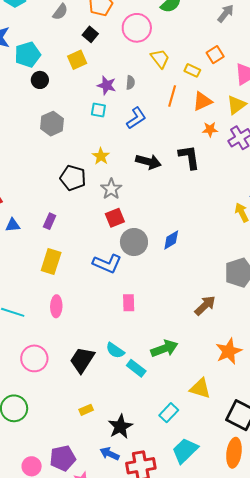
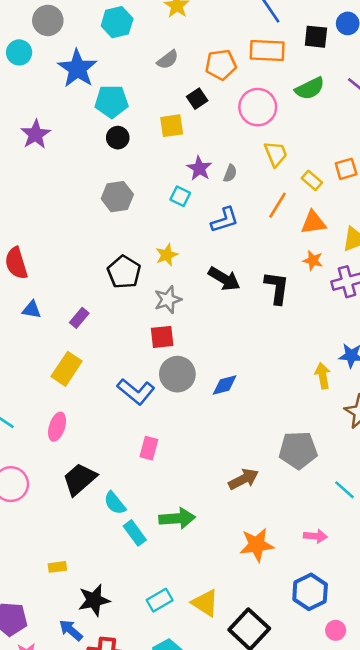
black trapezoid: (82, 360) -> (80, 479), moved
yellow triangle: (200, 388) -> (205, 603), moved

